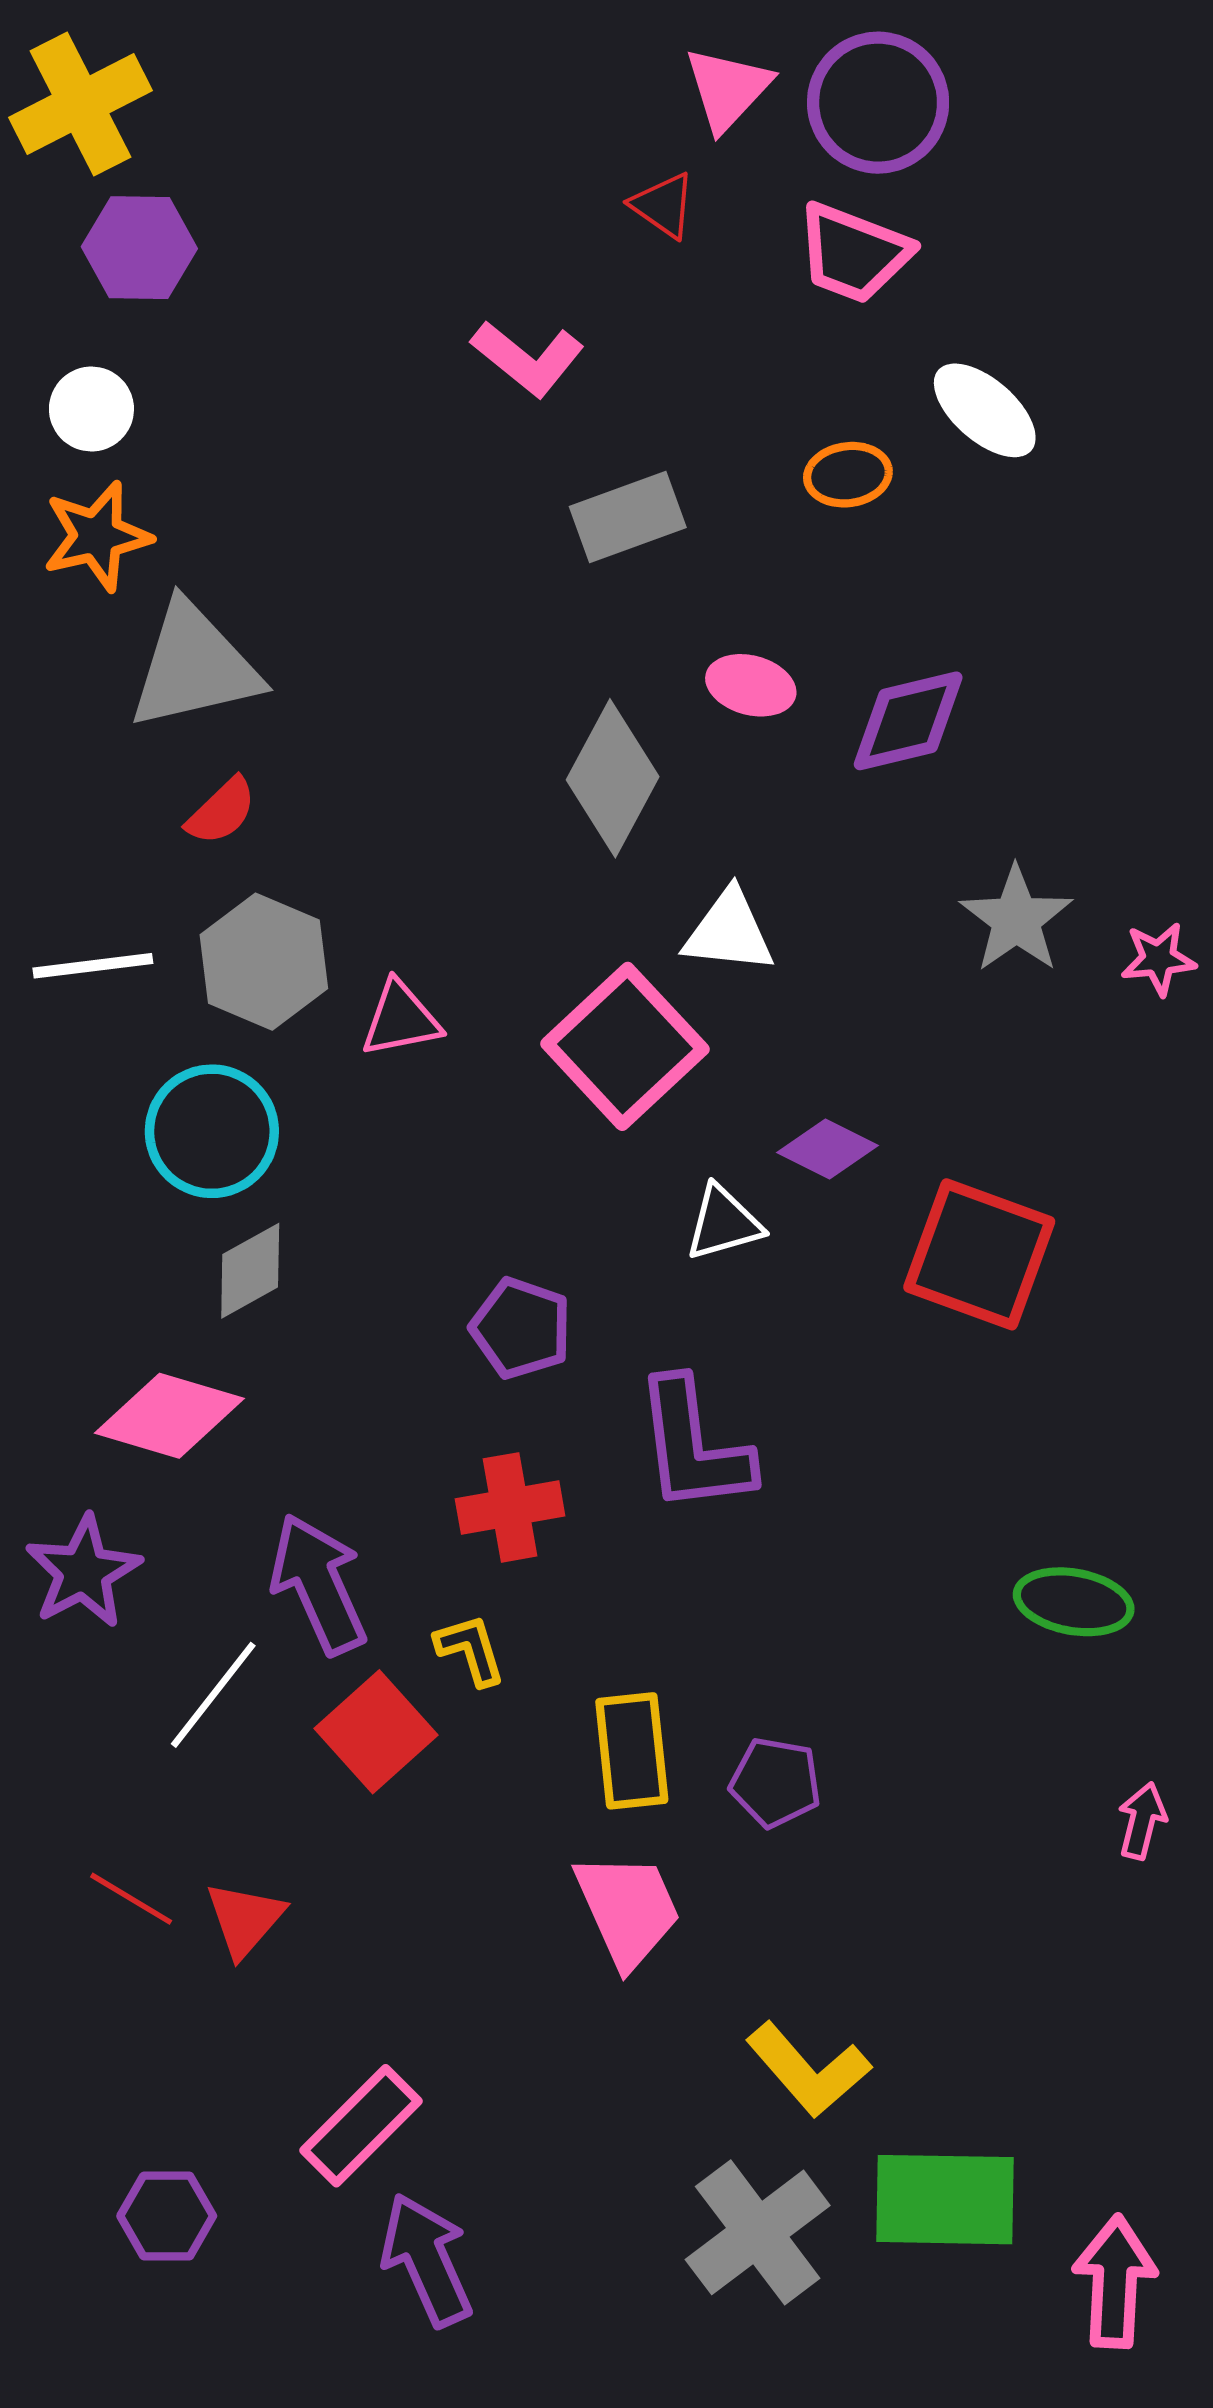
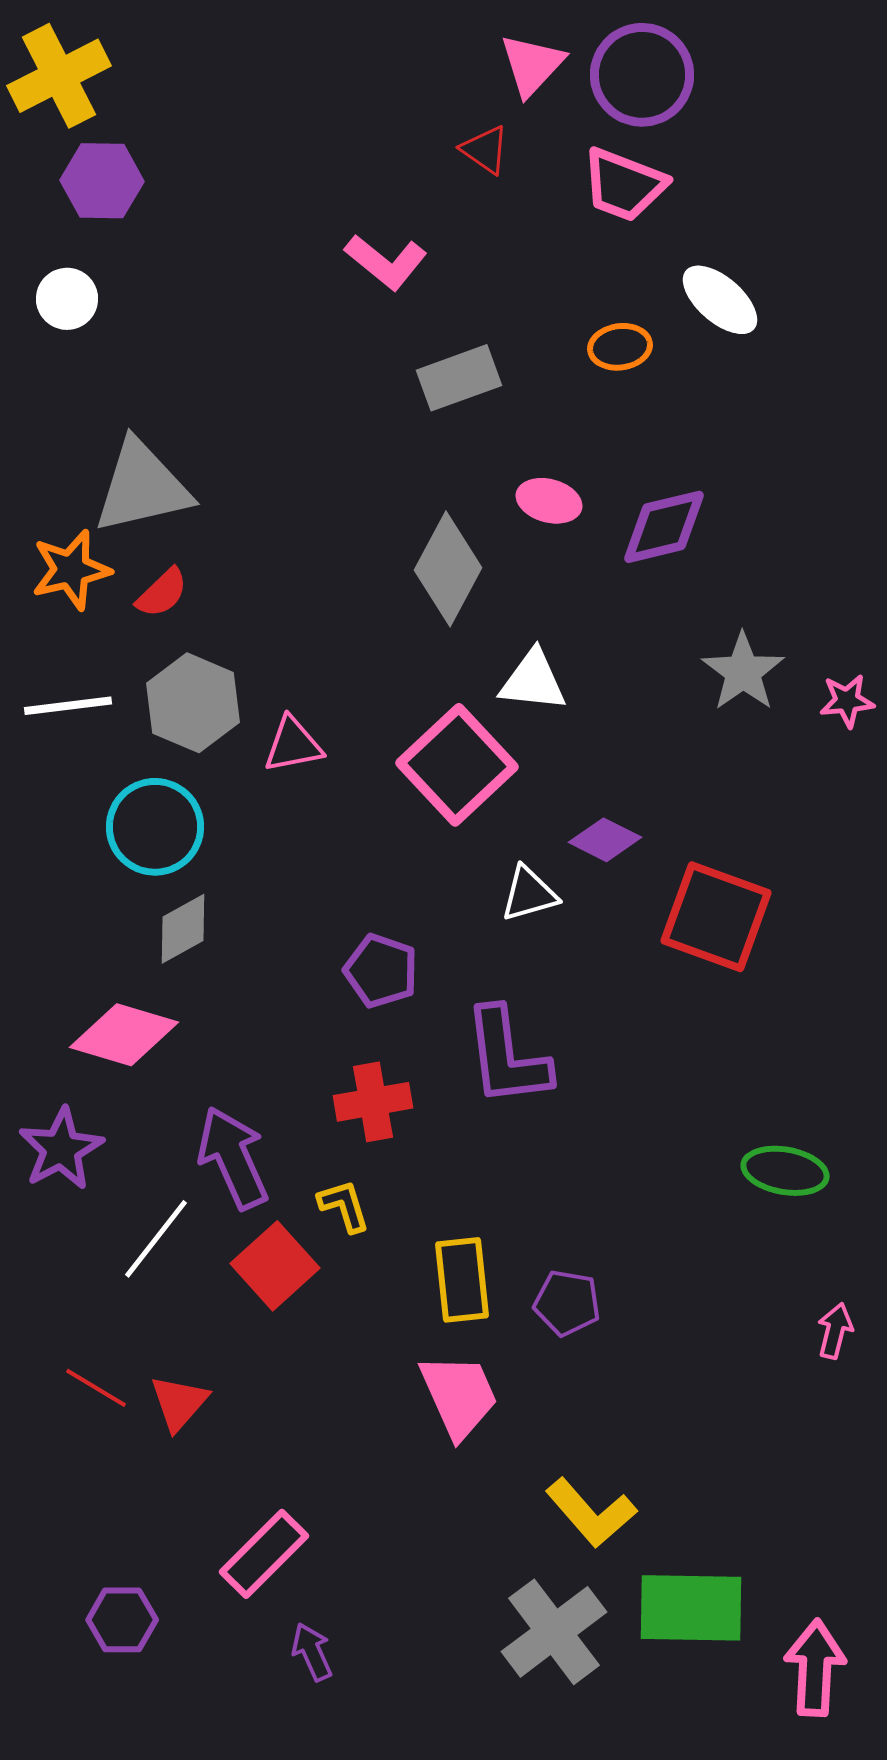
orange star: (97, 536) -> (71, 570), moved
purple arrow: (427, 2260) -> (312, 1652), size x0.6

